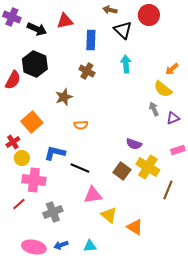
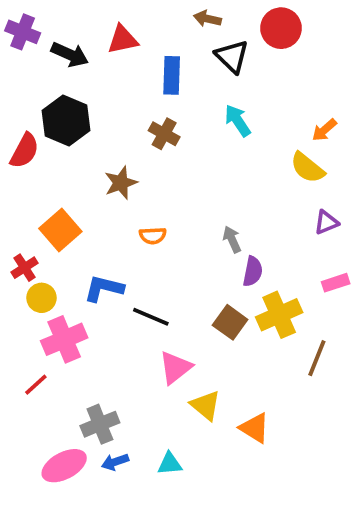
cyan arrow: (126, 64) -> (238, 121), turned -30
gray arrow: (154, 109) -> (232, 239), moved
purple semicircle: (134, 144) -> (253, 271), turned -98
yellow cross: (148, 167) -> (279, 315), turned 35
pink cross: (34, 180) -> (64, 339), turned -30
pink triangle: (93, 195) -> (175, 368), turned -30
gray cross: (53, 212) -> (100, 424), moved
pink ellipse: (34, 247) -> (64, 466), turned -40

